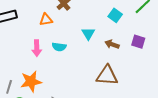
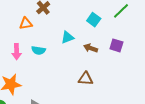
cyan triangle: (88, 34) -> (67, 37), turned 40
brown triangle: (107, 76) -> (86, 79), size x0.7

